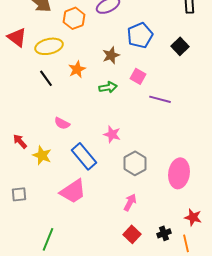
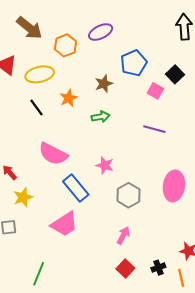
pink square: (138, 76) -> (155, 91), moved
pink semicircle: (62, 123) -> (53, 154), size x1.8
yellow star: (42, 155) -> (23, 197), moved, turned 30
pink ellipse: (179, 173) -> (174, 186), moved

